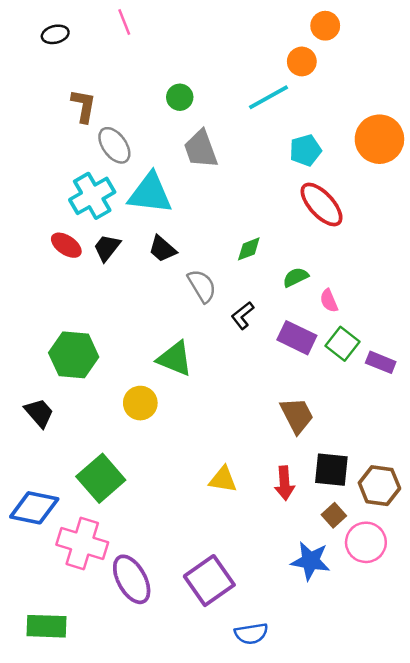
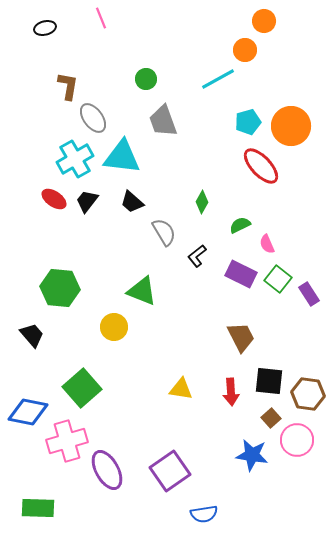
orange circle: (379, 139) -> (291, 126), moved
green diamond: (249, 249) -> (202, 202), turned -40
purple rectangle: (381, 362) -> (309, 294), turned 35
pink cross: (82, 544) -> (67, 441), turned -33

